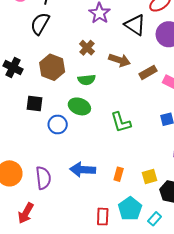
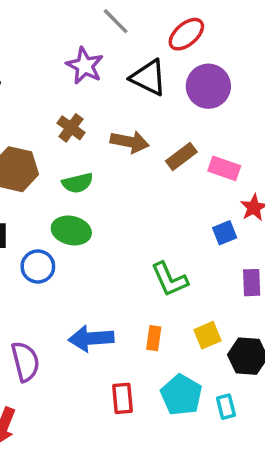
green L-shape: (121, 122) -> (170, 279), moved
red rectangle: (103, 217) -> (123, 398), moved
cyan rectangle: (155, 219) -> (226, 407), turned -48

